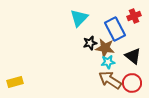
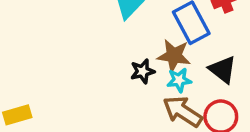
black star: (90, 43) -> (143, 71), moved

